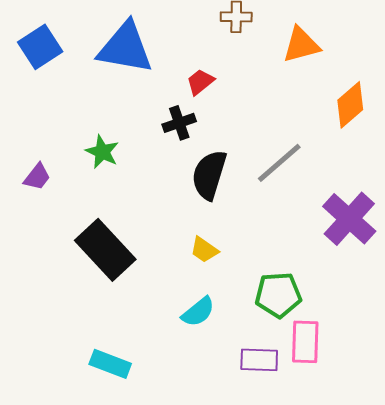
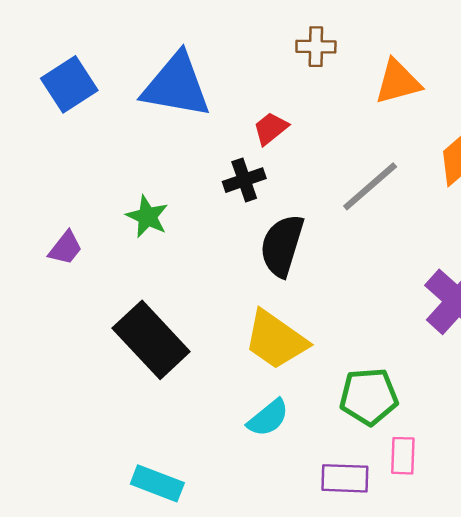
gray line: (279, 163) -> (370, 186), moved
yellow trapezoid: (204, 250) -> (276, 340), size x1.8
pink rectangle: (305, 342) -> (403, 456), size x0.7

